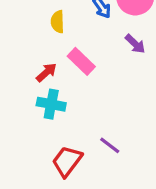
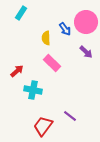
yellow semicircle: (57, 22) -> (46, 38), moved
red arrow: (46, 72) -> (17, 71), moved

